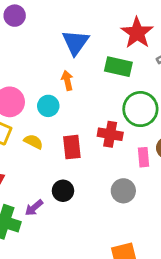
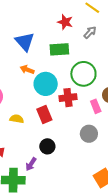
red star: (137, 33) -> (65, 22), size x0.7
orange arrow: (67, 81) -> (27, 70), turned -40
cyan circle: (48, 106) -> (46, 84), moved, size x1.5

